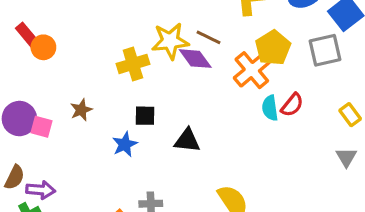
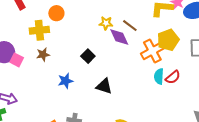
yellow star: (170, 41) -> (106, 23), size x0.6
orange circle: (43, 47) -> (56, 13), moved
yellow cross: (133, 64) -> (39, 30), moved
black square: (145, 116) -> (88, 56), moved, turned 32

